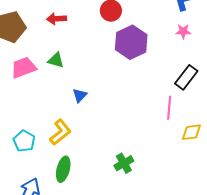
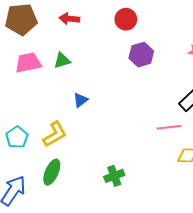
purple hexagon: (131, 42) -> (141, 55), size x0.7
green triangle: (56, 60) -> (62, 61), turned -42
pink line: (169, 108) -> (169, 127), turned 70

